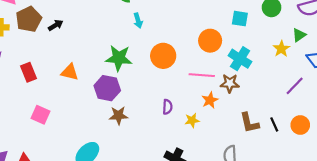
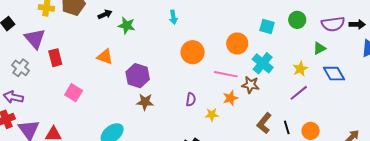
black arrow: (56, 25) -> (105, 14), moved
yellow star: (281, 49) -> (300, 69), moved
green star: (119, 58) -> (127, 26), moved, size x0.7
red rectangle: (29, 72) -> (55, 58), moved
purple line: (295, 86) -> (299, 93), moved
brown L-shape: (249, 123) -> (264, 123), turned 45

